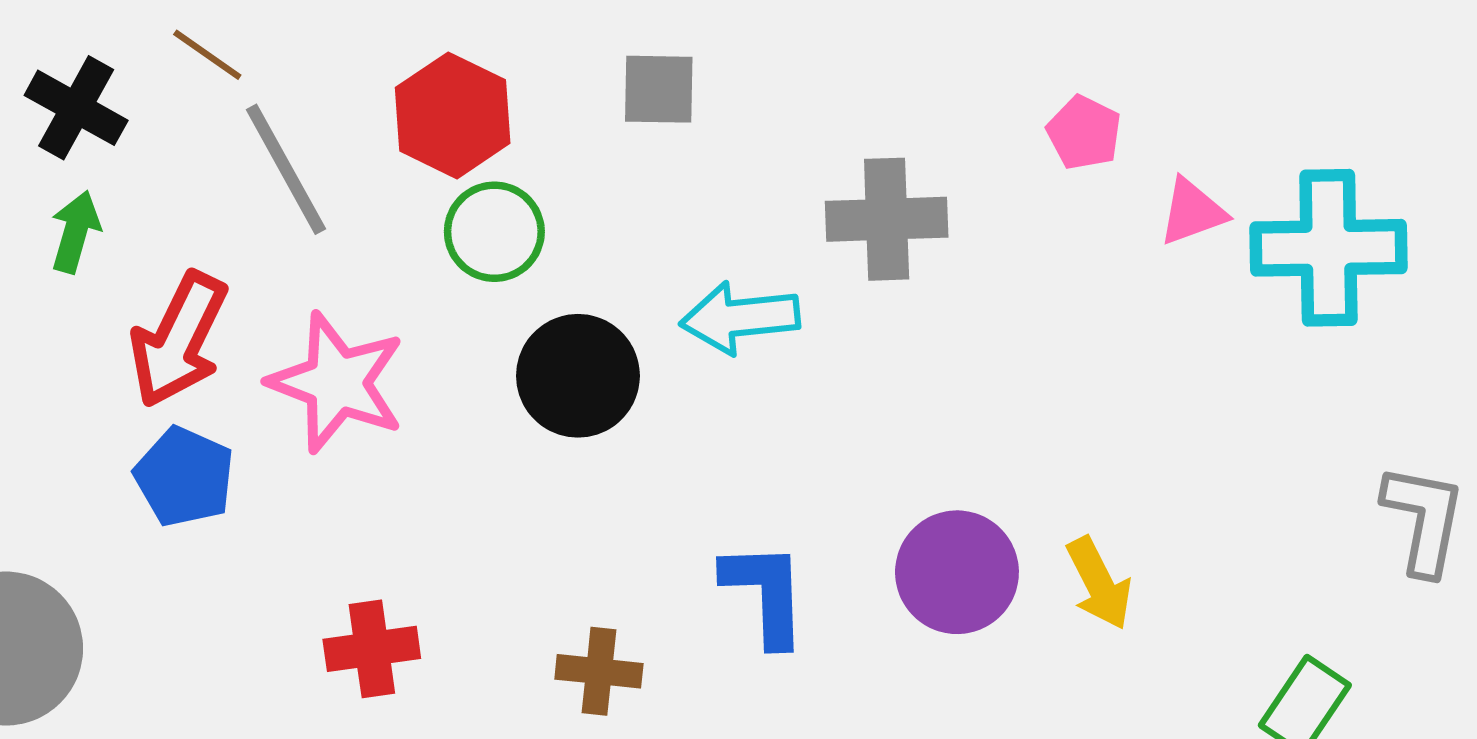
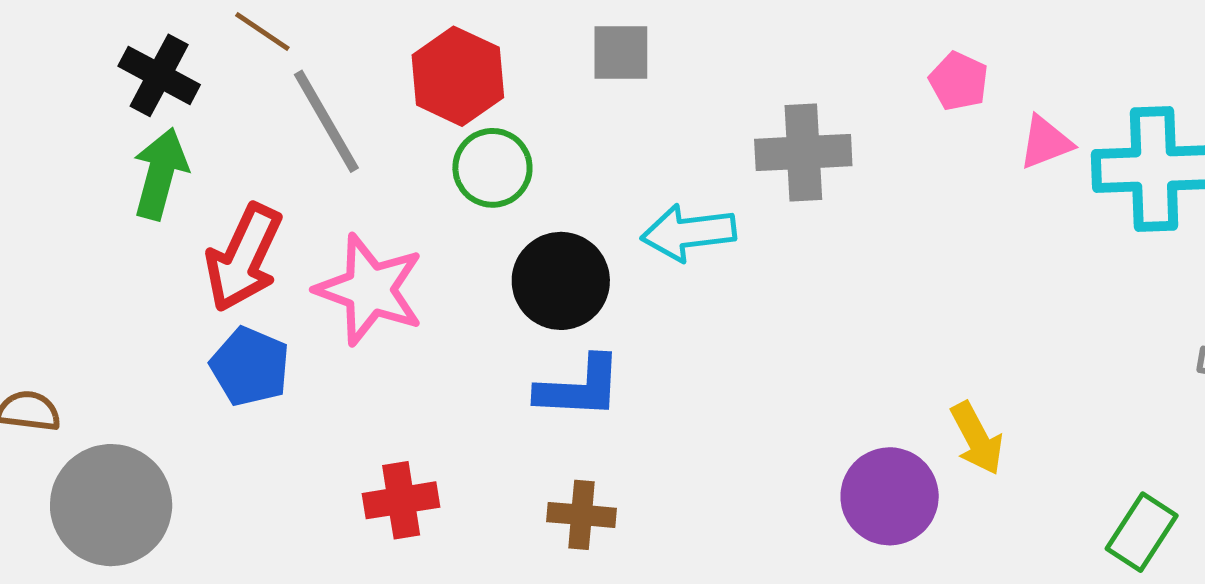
green arrow: (75, 232) -> (160, 174), size x1.4
purple circle: (957, 572) -> (890, 496), moved
blue L-shape: (765, 593) -> (579, 387), moved, turned 96

